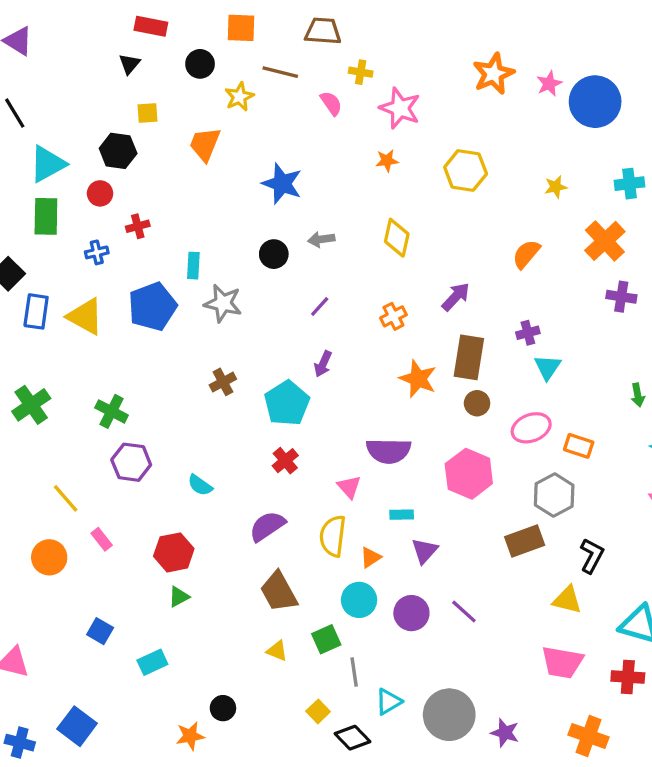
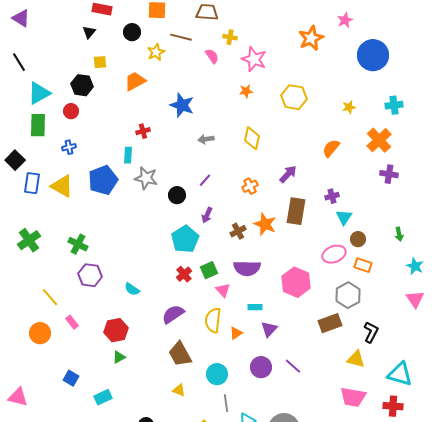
pink star: (549, 84) -> (345, 20), moved
orange trapezoid: (205, 144) -> (135, 81), turned 40
red cross: (138, 226) -> (143, 131), moved
black circle: (274, 254) -> (177, 195), moved
brown cross: (223, 382) -> (238, 231), moved
brown circle: (477, 403) -> (358, 239), moved
cyan circle: (359, 600) -> (217, 374), moved
green square: (326, 639) -> (209, 270), moved

